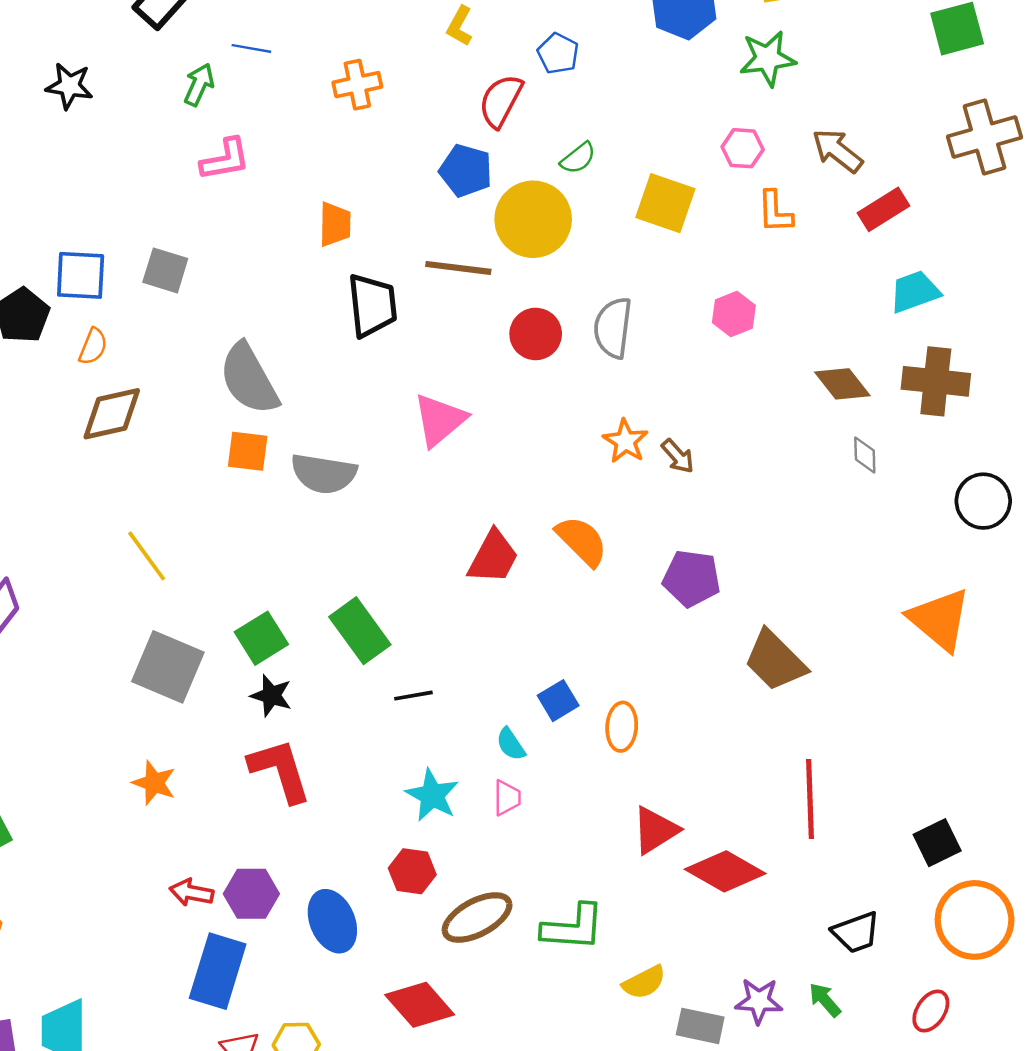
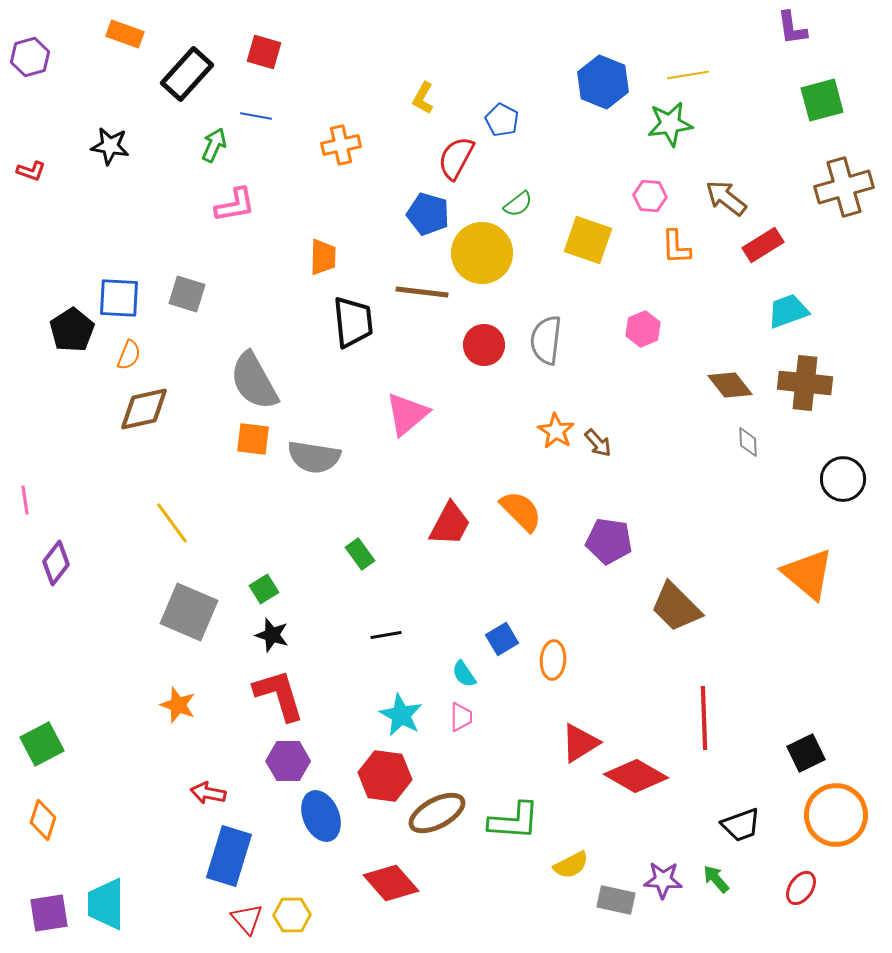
green rectangle: (360, 631) -> (360, 554), moved, size x0.6
green square: (261, 638) -> (264, 589), size x0.7
red hexagon: (412, 871) -> (385, 776), size x1.4
purple hexagon: (251, 894) -> (288, 761), moved

